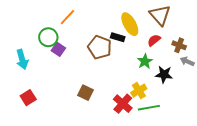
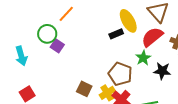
black rectangle: (118, 37) -> (116, 34), turned -40
red semicircle: (154, 40) -> (152, 37), size x1.6
brown pentagon: (100, 47) -> (120, 74), moved
yellow cross: (139, 91) -> (107, 93), moved

